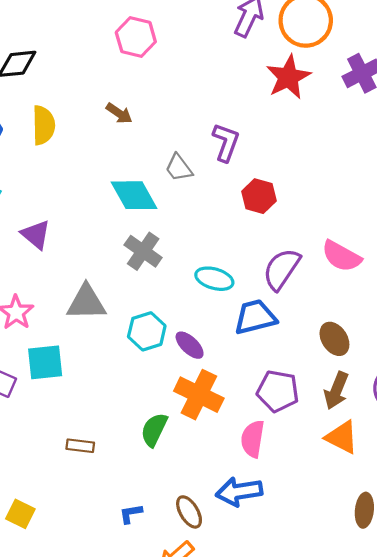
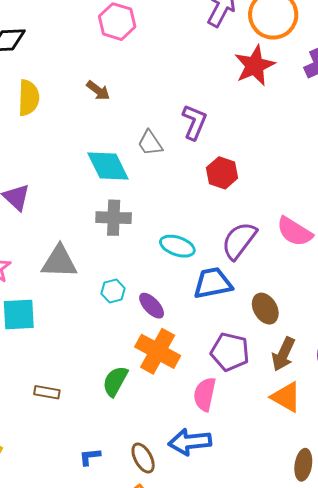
gray cross: (143, 251) -> (114, 218), turned -36
cyan hexagon: (147, 331) -> (113, 291), size x0.7
brown ellipse: (334, 339) -> (265, 309), moved

